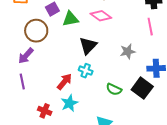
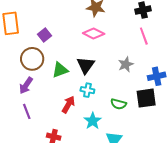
green triangle: (71, 19) -> (60, 70), moved
black square: (142, 88) -> (146, 98), turned -35
cyan star: (69, 103) -> (93, 121), moved

